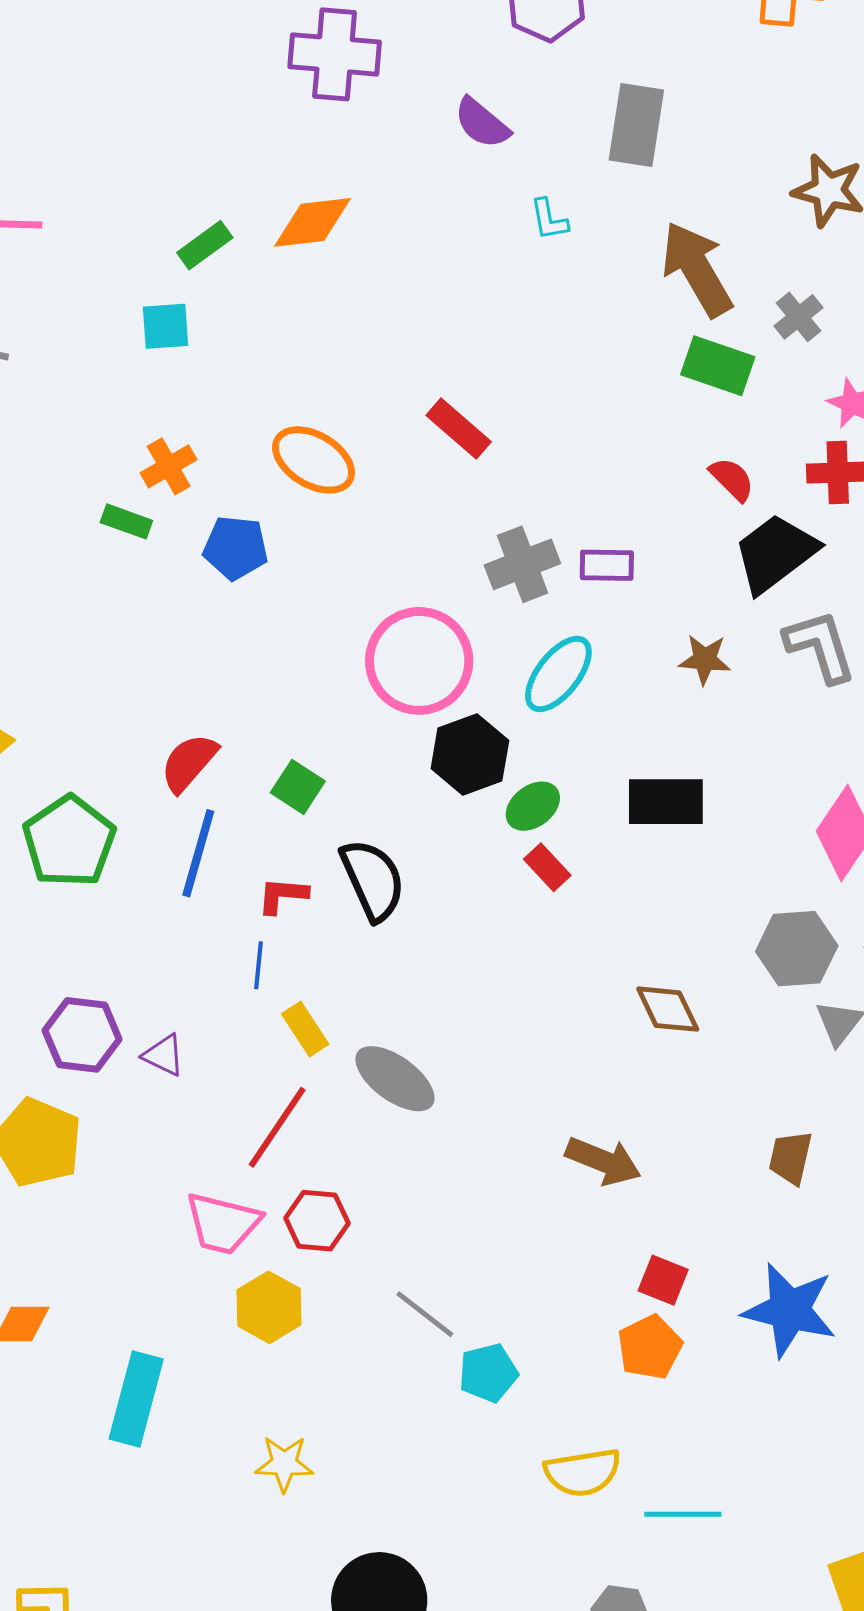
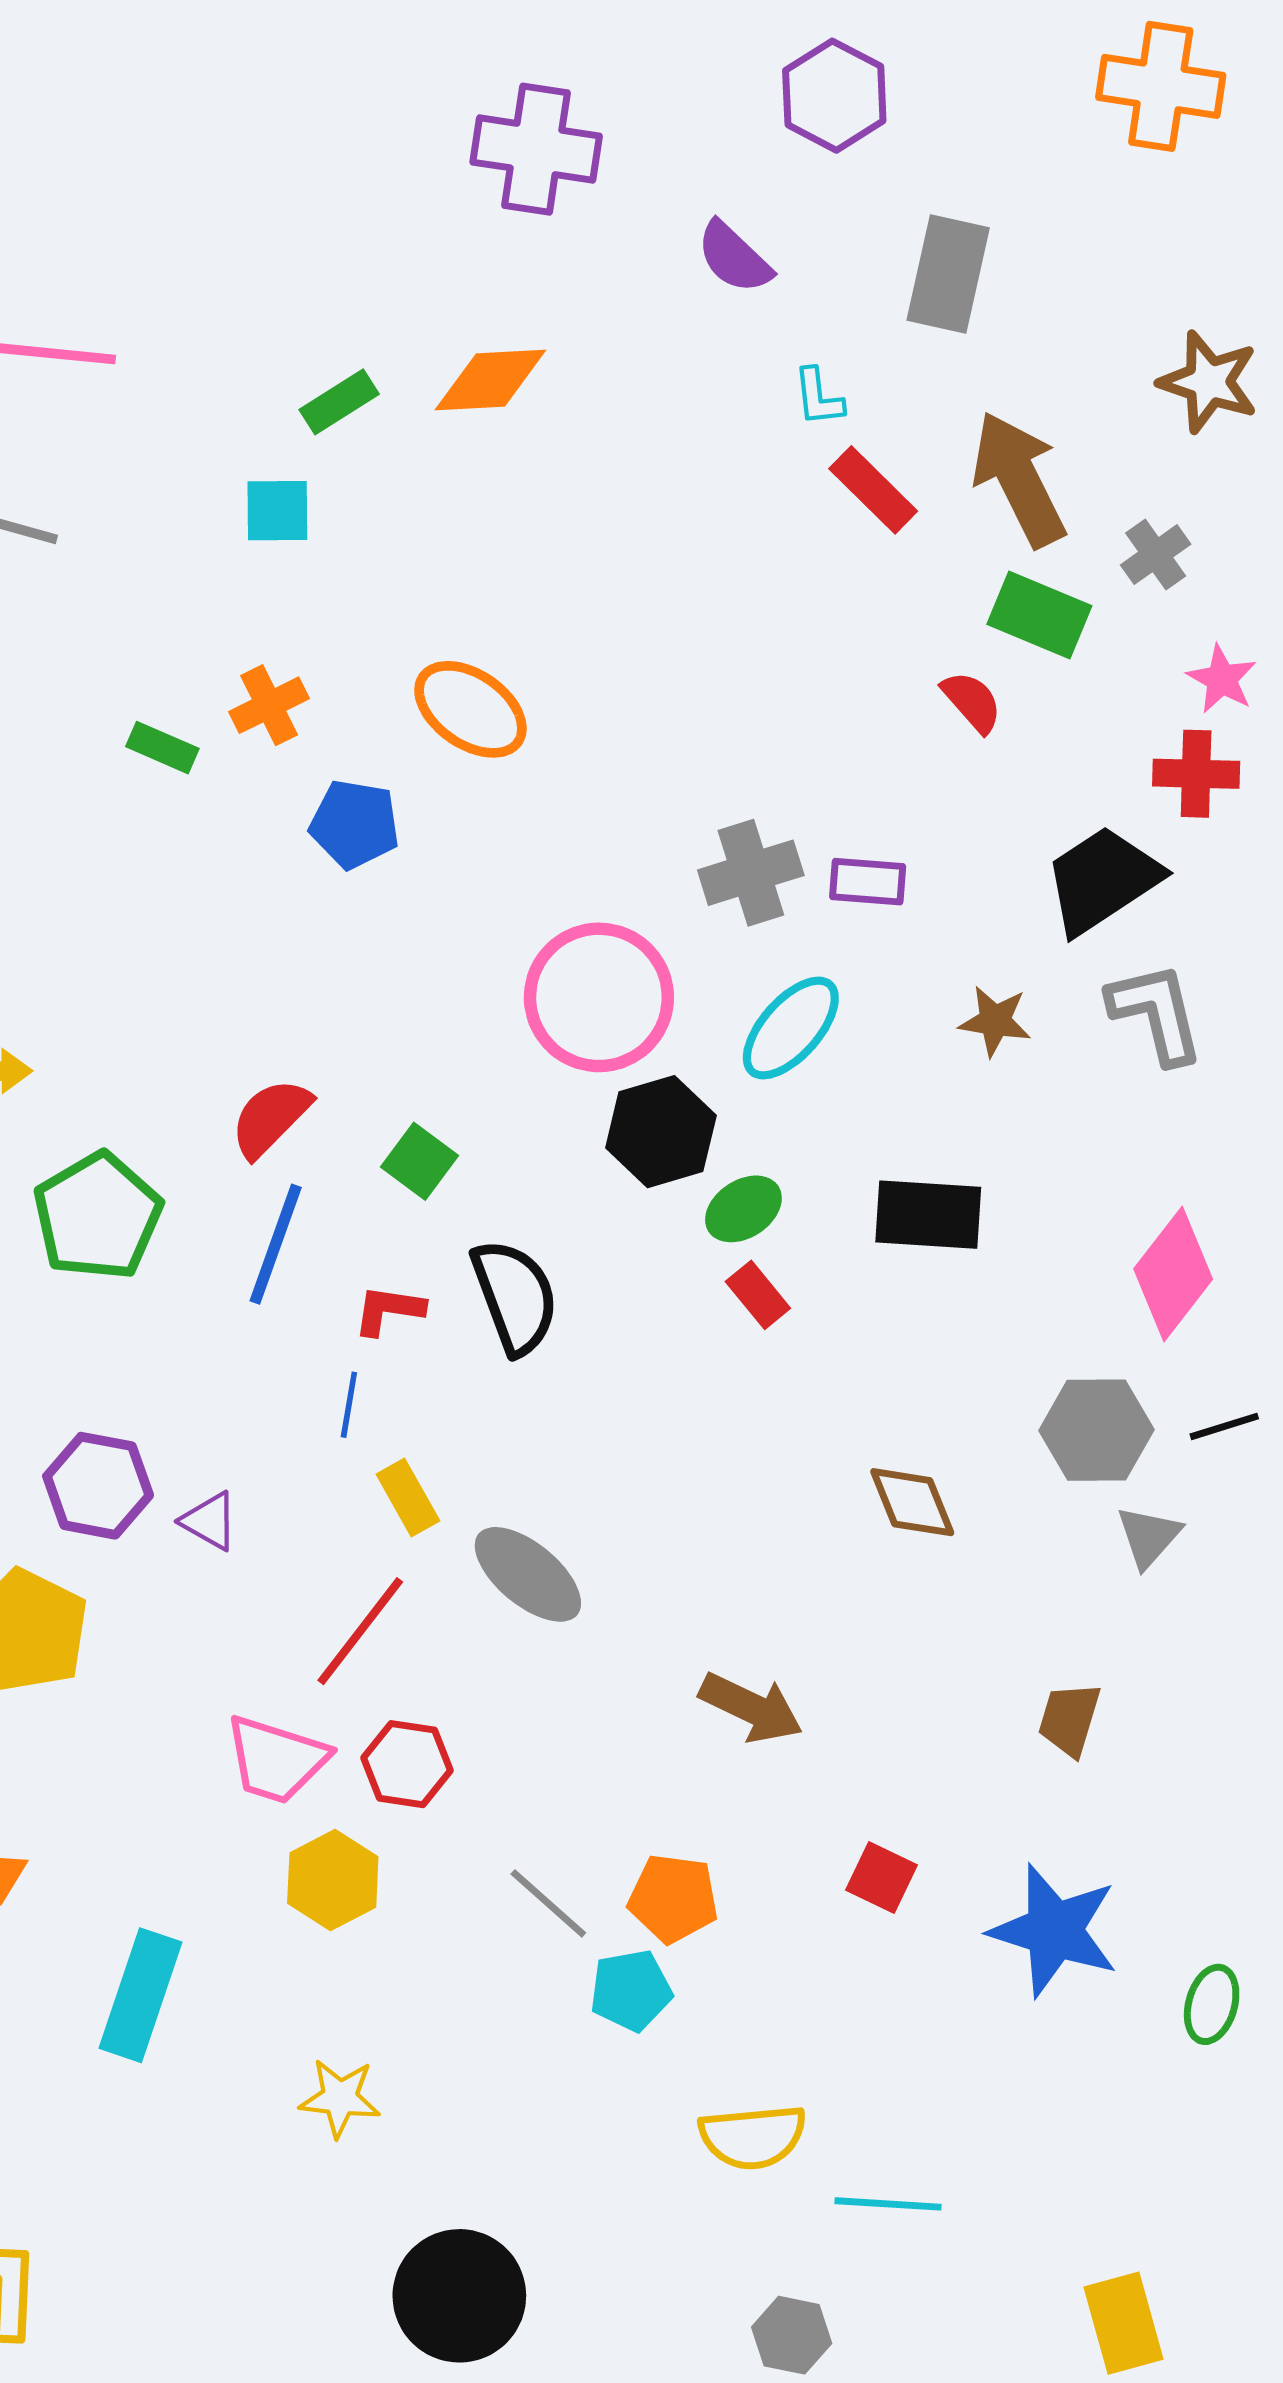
red rectangle: (459, 428) -> (873, 490), moved
red semicircle: (732, 479) -> (972, 702), moved
green rectangle: (126, 521) -> (162, 748), moved
brown arrow: (603, 1161) -> (751, 1708), moved
orange pentagon: (650, 1347) -> (673, 1898), moved, turned 30

